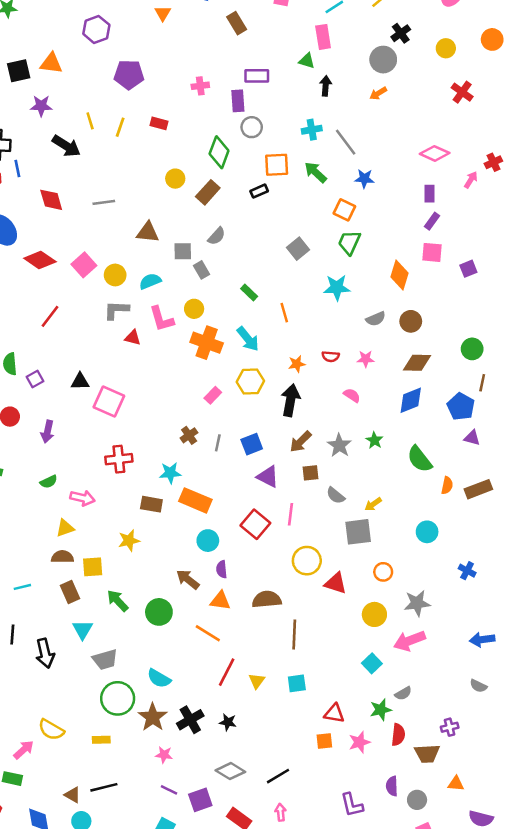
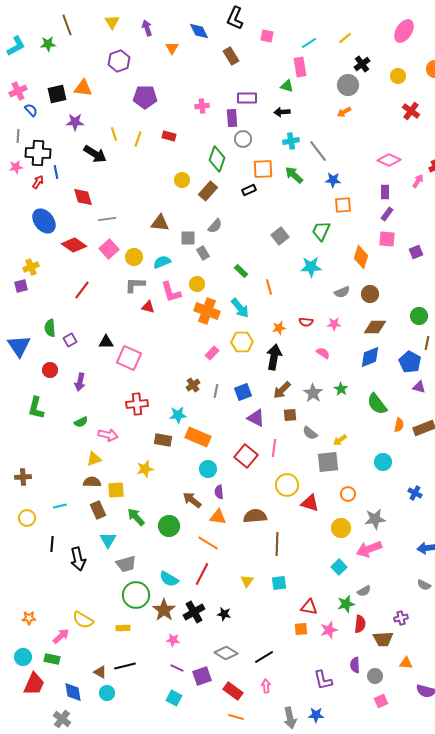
black arrow: (326, 86) -> (282, 112), moved, turned -98
gray line: (104, 202) -> (107, 219), moved
orange square: (344, 210) -> (343, 205), moved, turned -30
red line: (227, 672) -> (202, 574), moved

